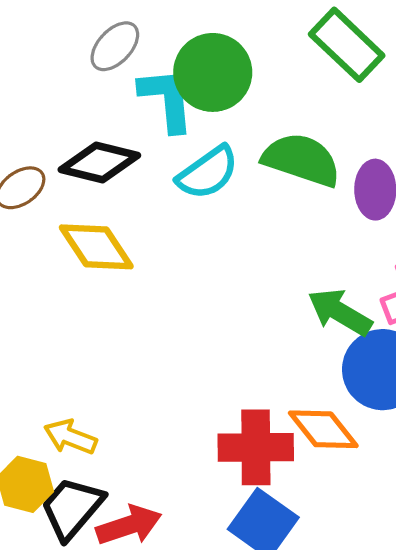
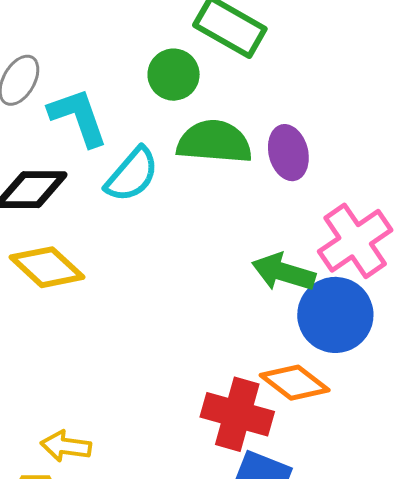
green circle: (213, 72) -> (174, 75), moved, size x0.7
red cross: (256, 447) -> (237, 414), turned 30

